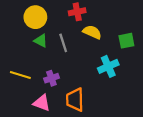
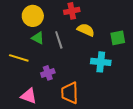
cyan cross: (108, 66) -> (101, 62), turned 30
yellow line: (20, 75) -> (19, 58), moved
pink triangle: (42, 103) -> (29, 96), moved

